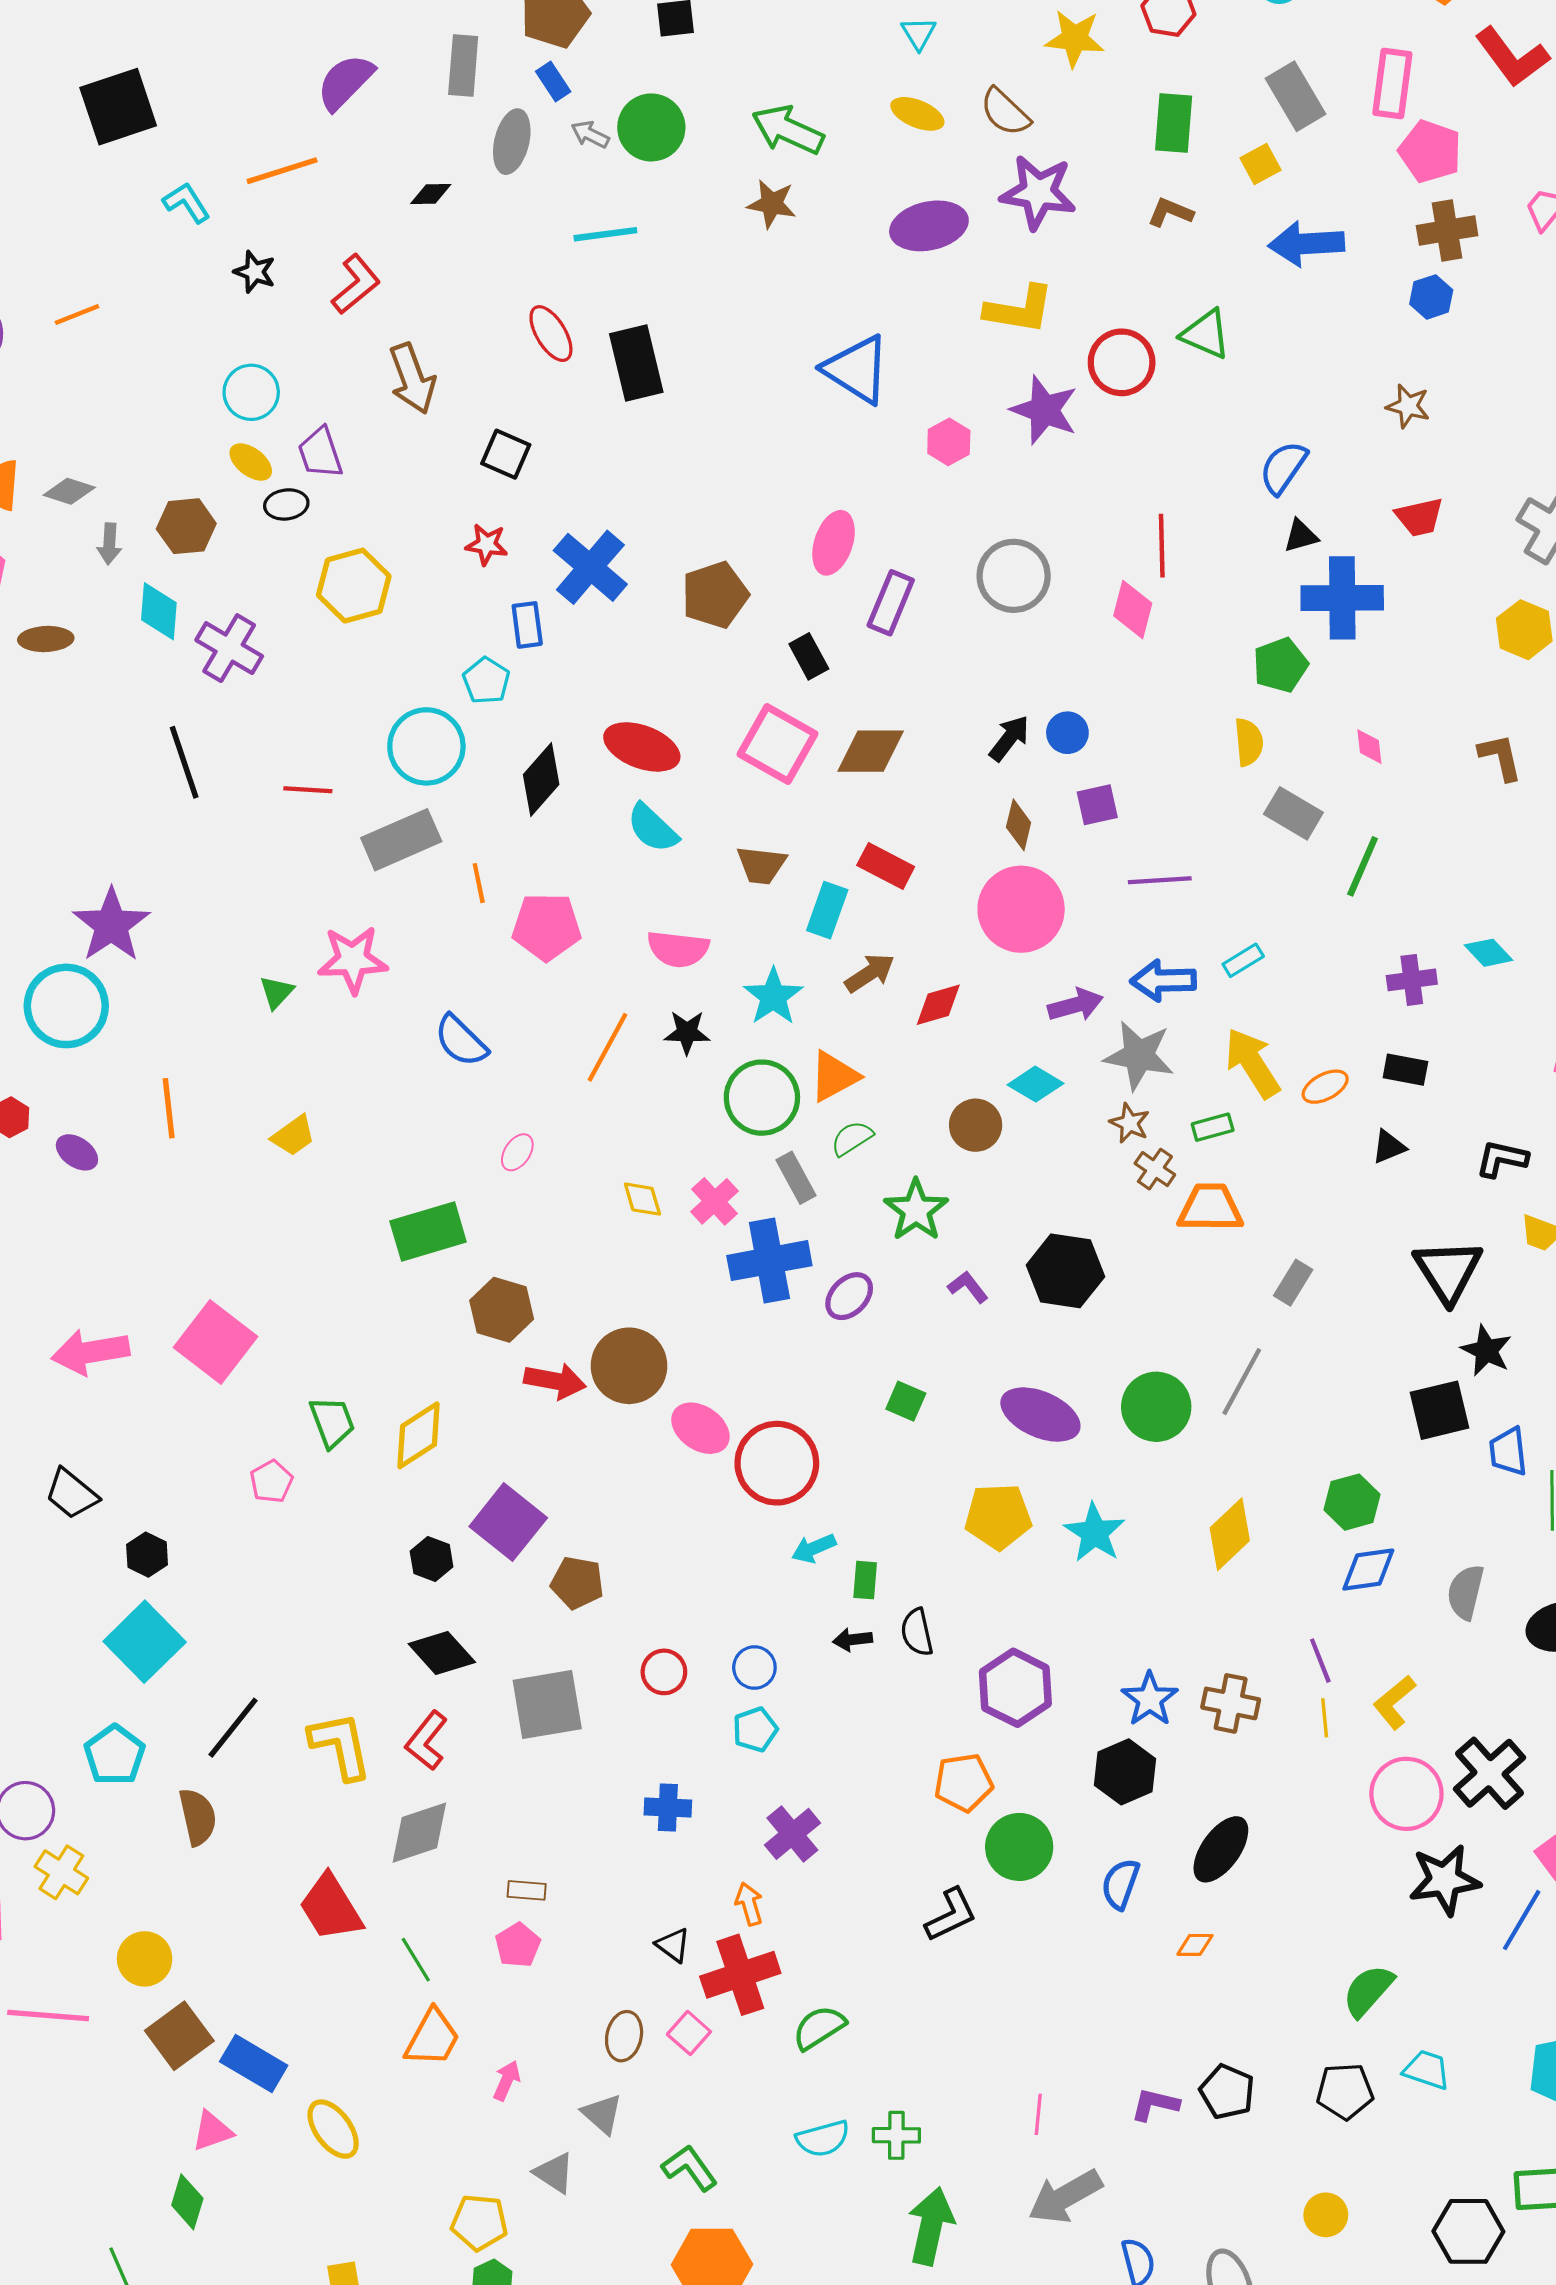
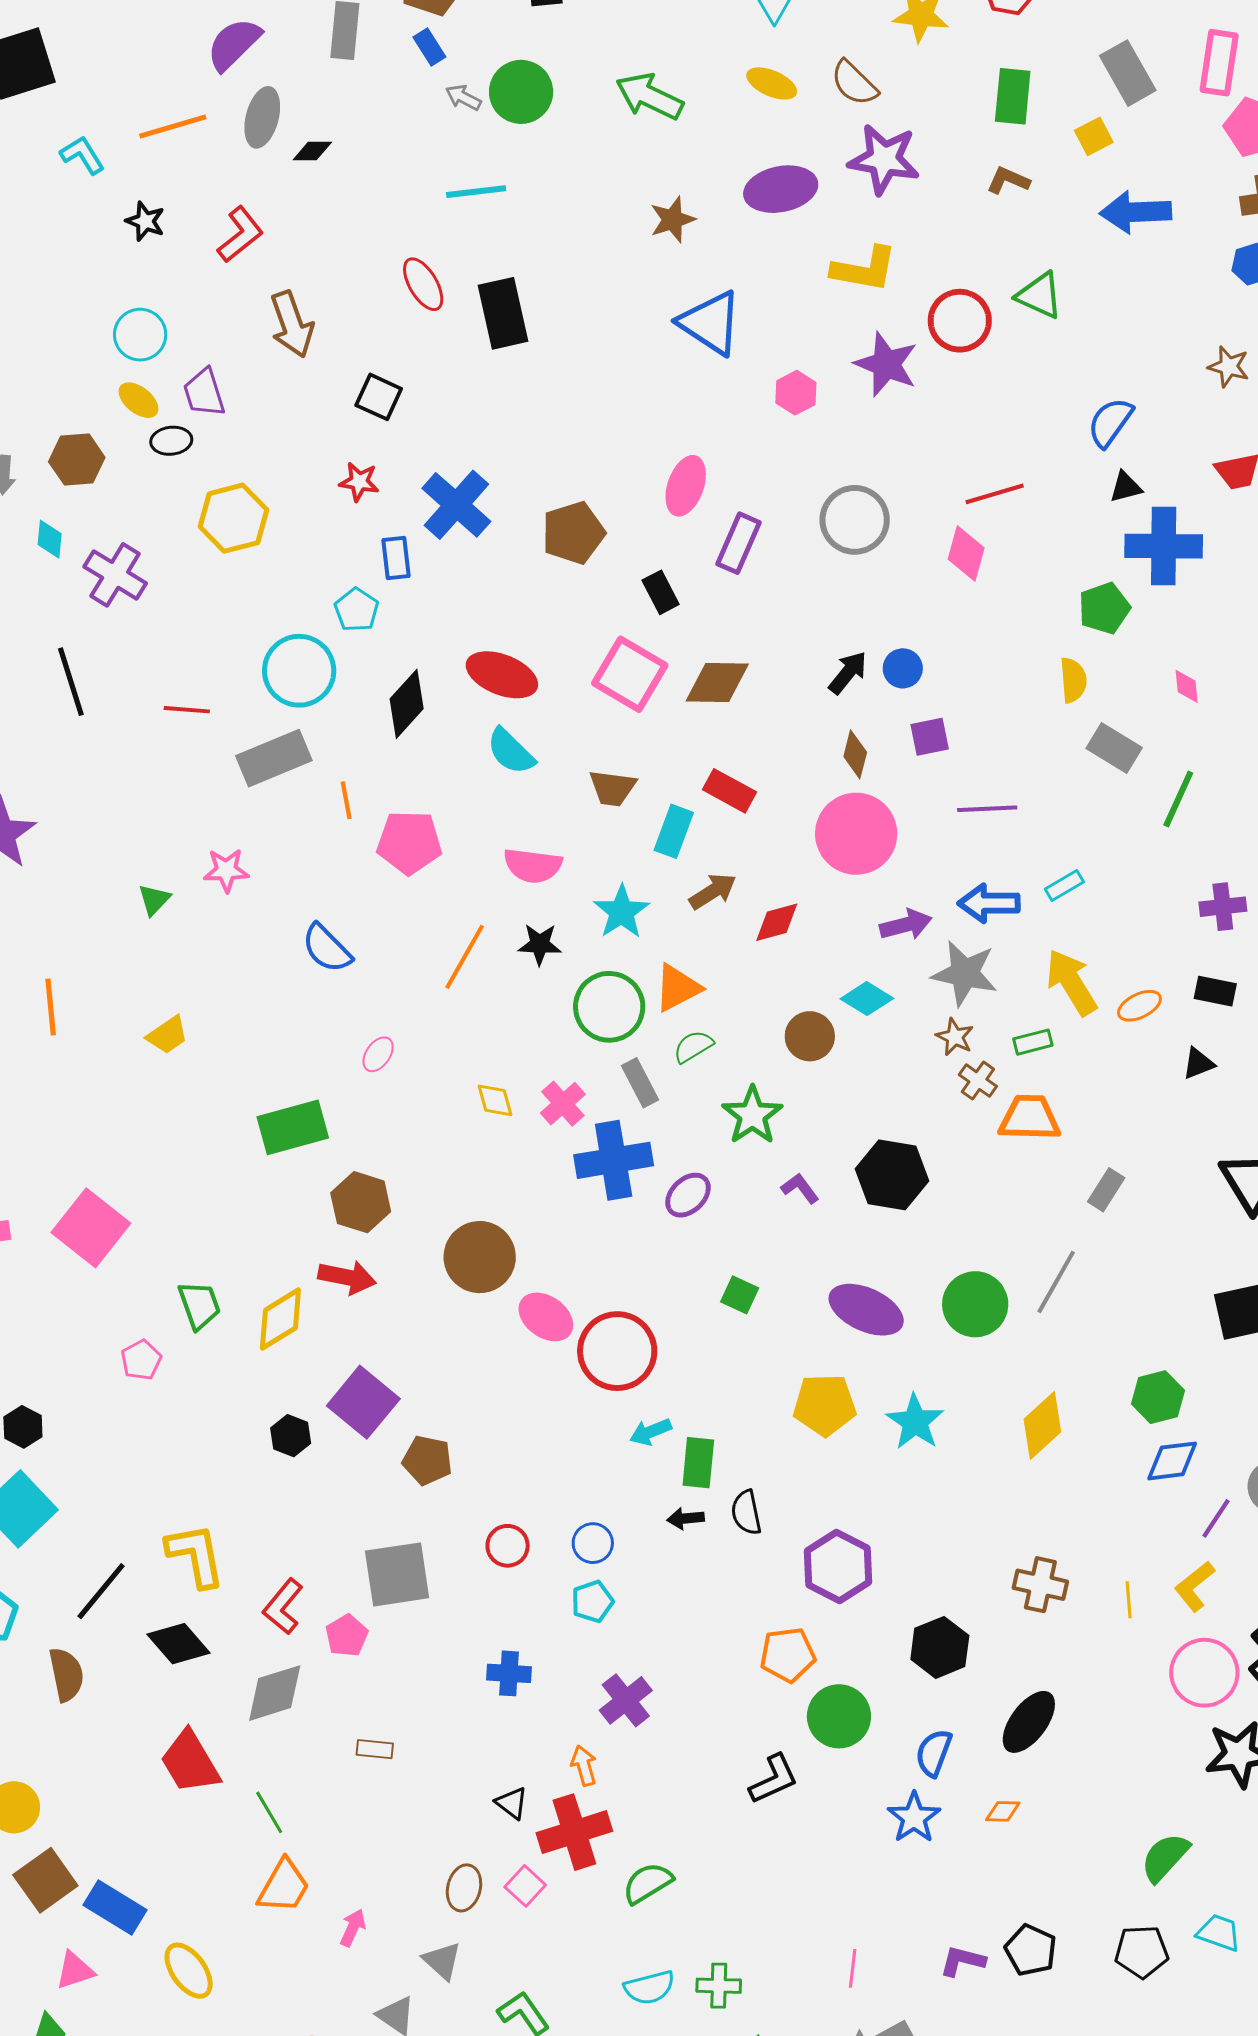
gray ellipse: (512, 142) -> (262, 117), moved
brown star: (772, 204) -> (672, 220), moved, turned -30
red line: (1162, 546) -> (995, 494), turned 74
cyan diamond: (159, 611) -> (50, 539), size x0.7
pink star: (353, 960) -> (226, 870), size x0.7
red arrow: (555, 1381) -> (347, 1277), moved
green rectangle: (865, 1580) -> (698, 1463), size x1.4
black diamond: (442, 1653) -> (178, 1644), moved
purple line: (1320, 1661) -> (1216, 1518), moved, turned 54
blue star: (1150, 1699) -> (914, 1818), moved
yellow L-shape: (340, 1746) -> (196, 1555), moved
pink pentagon: (518, 1945) -> (347, 1636), moved

